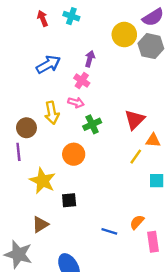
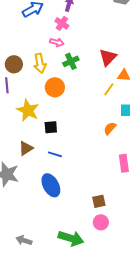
yellow arrow: (52, 113) -> (40, 63), moved
orange semicircle: (137, 222) -> (110, 128), moved
blue line: (109, 231) -> (55, 154), moved

